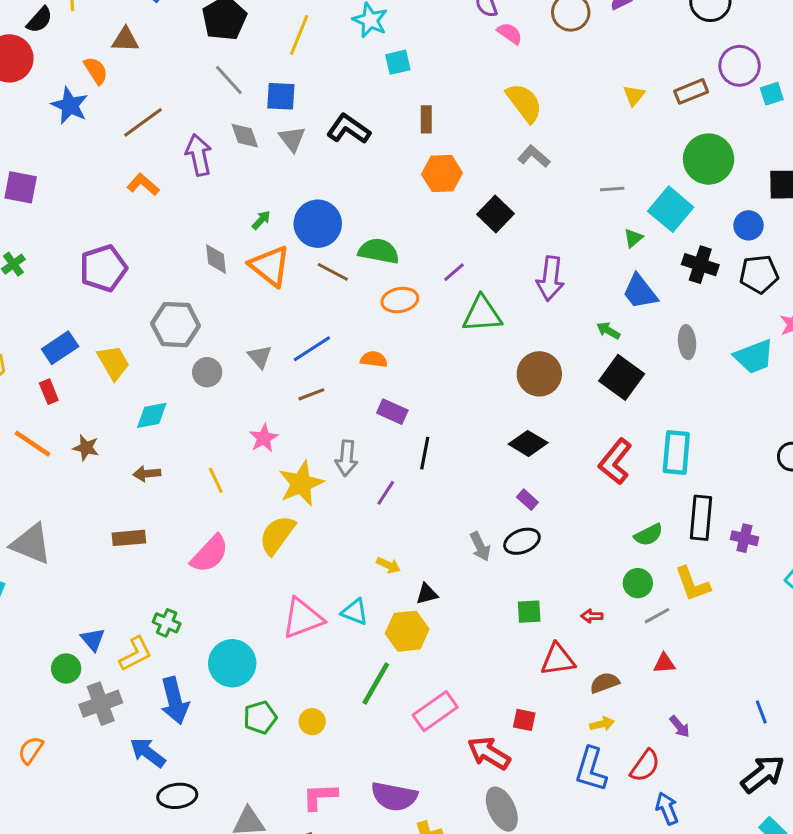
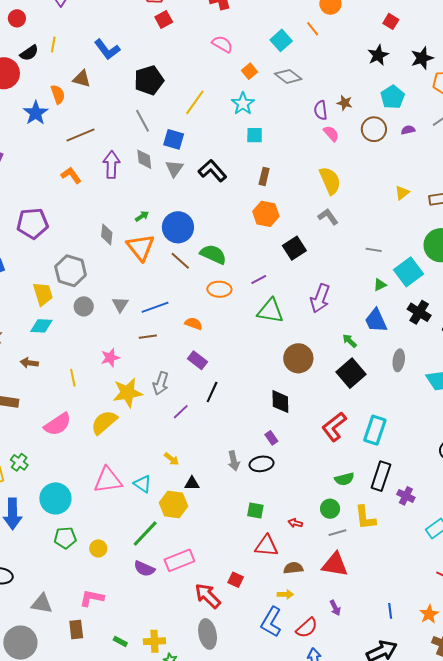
yellow trapezoid: (113, 362) -> (43, 294), moved
black diamond: (528, 443) -> (280, 402), turned 45
red triangle: (664, 663) -> (335, 565), size x1.8
purple semicircle: (394, 796) -> (144, 569), moved, size x0.7

